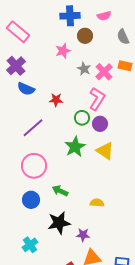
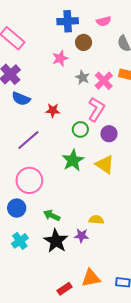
purple circle: (100, 124) -> (109, 134), moved
green arrow: (60, 191) -> (52, 215), moved
blue circle: (31, 200) -> (17, 208), moved
black star: (59, 223) -> (56, 241), turned -30
purple star: (83, 235) -> (81, 236), moved
cyan cross: (30, 245) -> (20, 241), moved

